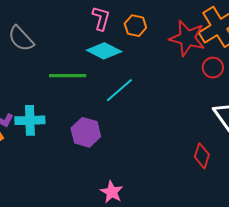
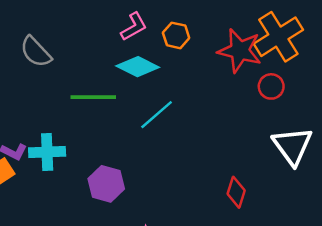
pink L-shape: (101, 18) -> (134, 27), turned 45
purple hexagon: (86, 132) -> (106, 184), moved
red diamond: (202, 156) -> (236, 192), moved

